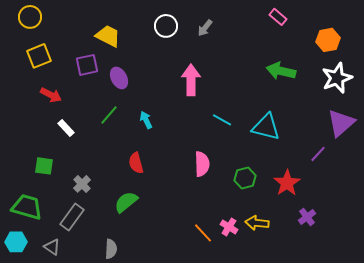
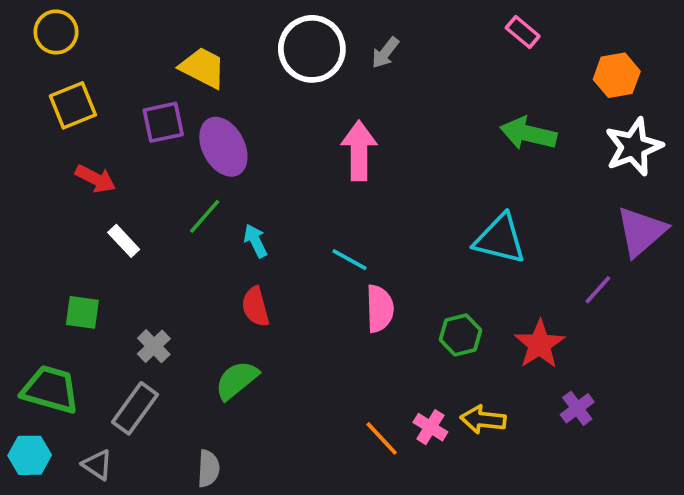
white circle: (166, 26) -> (312, 49), size x1.5
purple ellipse: (119, 78) -> (223, 147), size x1.4
cyan arrow: (146, 120) -> (255, 241), moved
cyan line: (222, 120) -> (350, 260), moved

